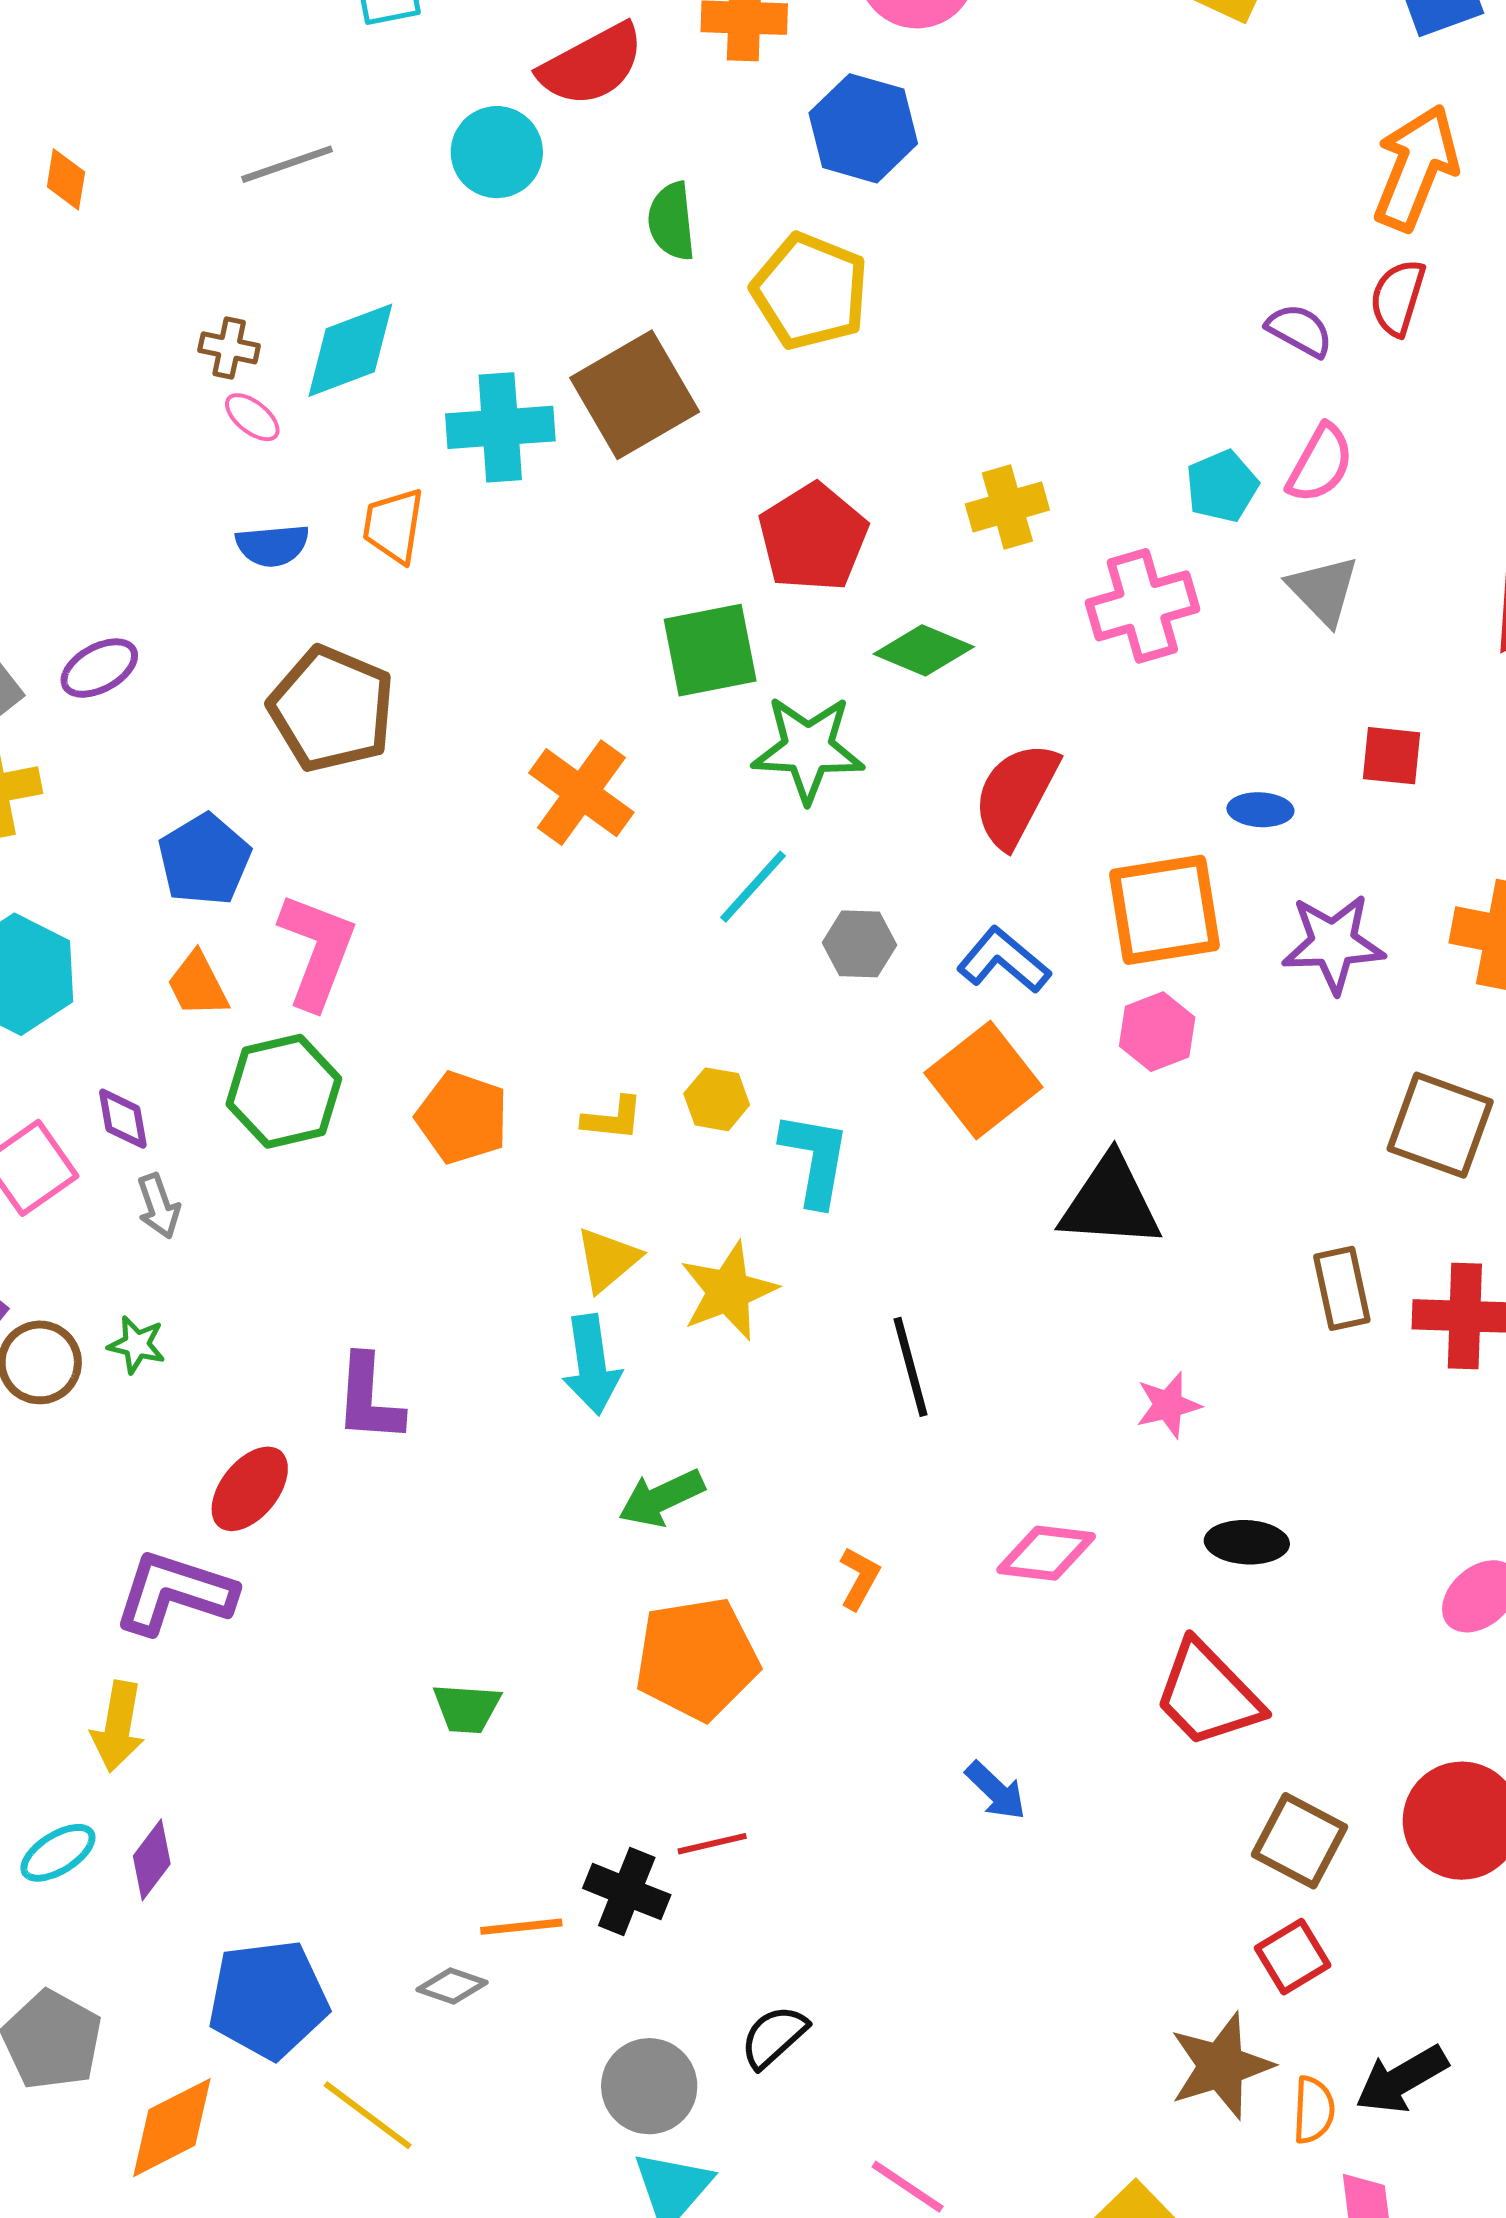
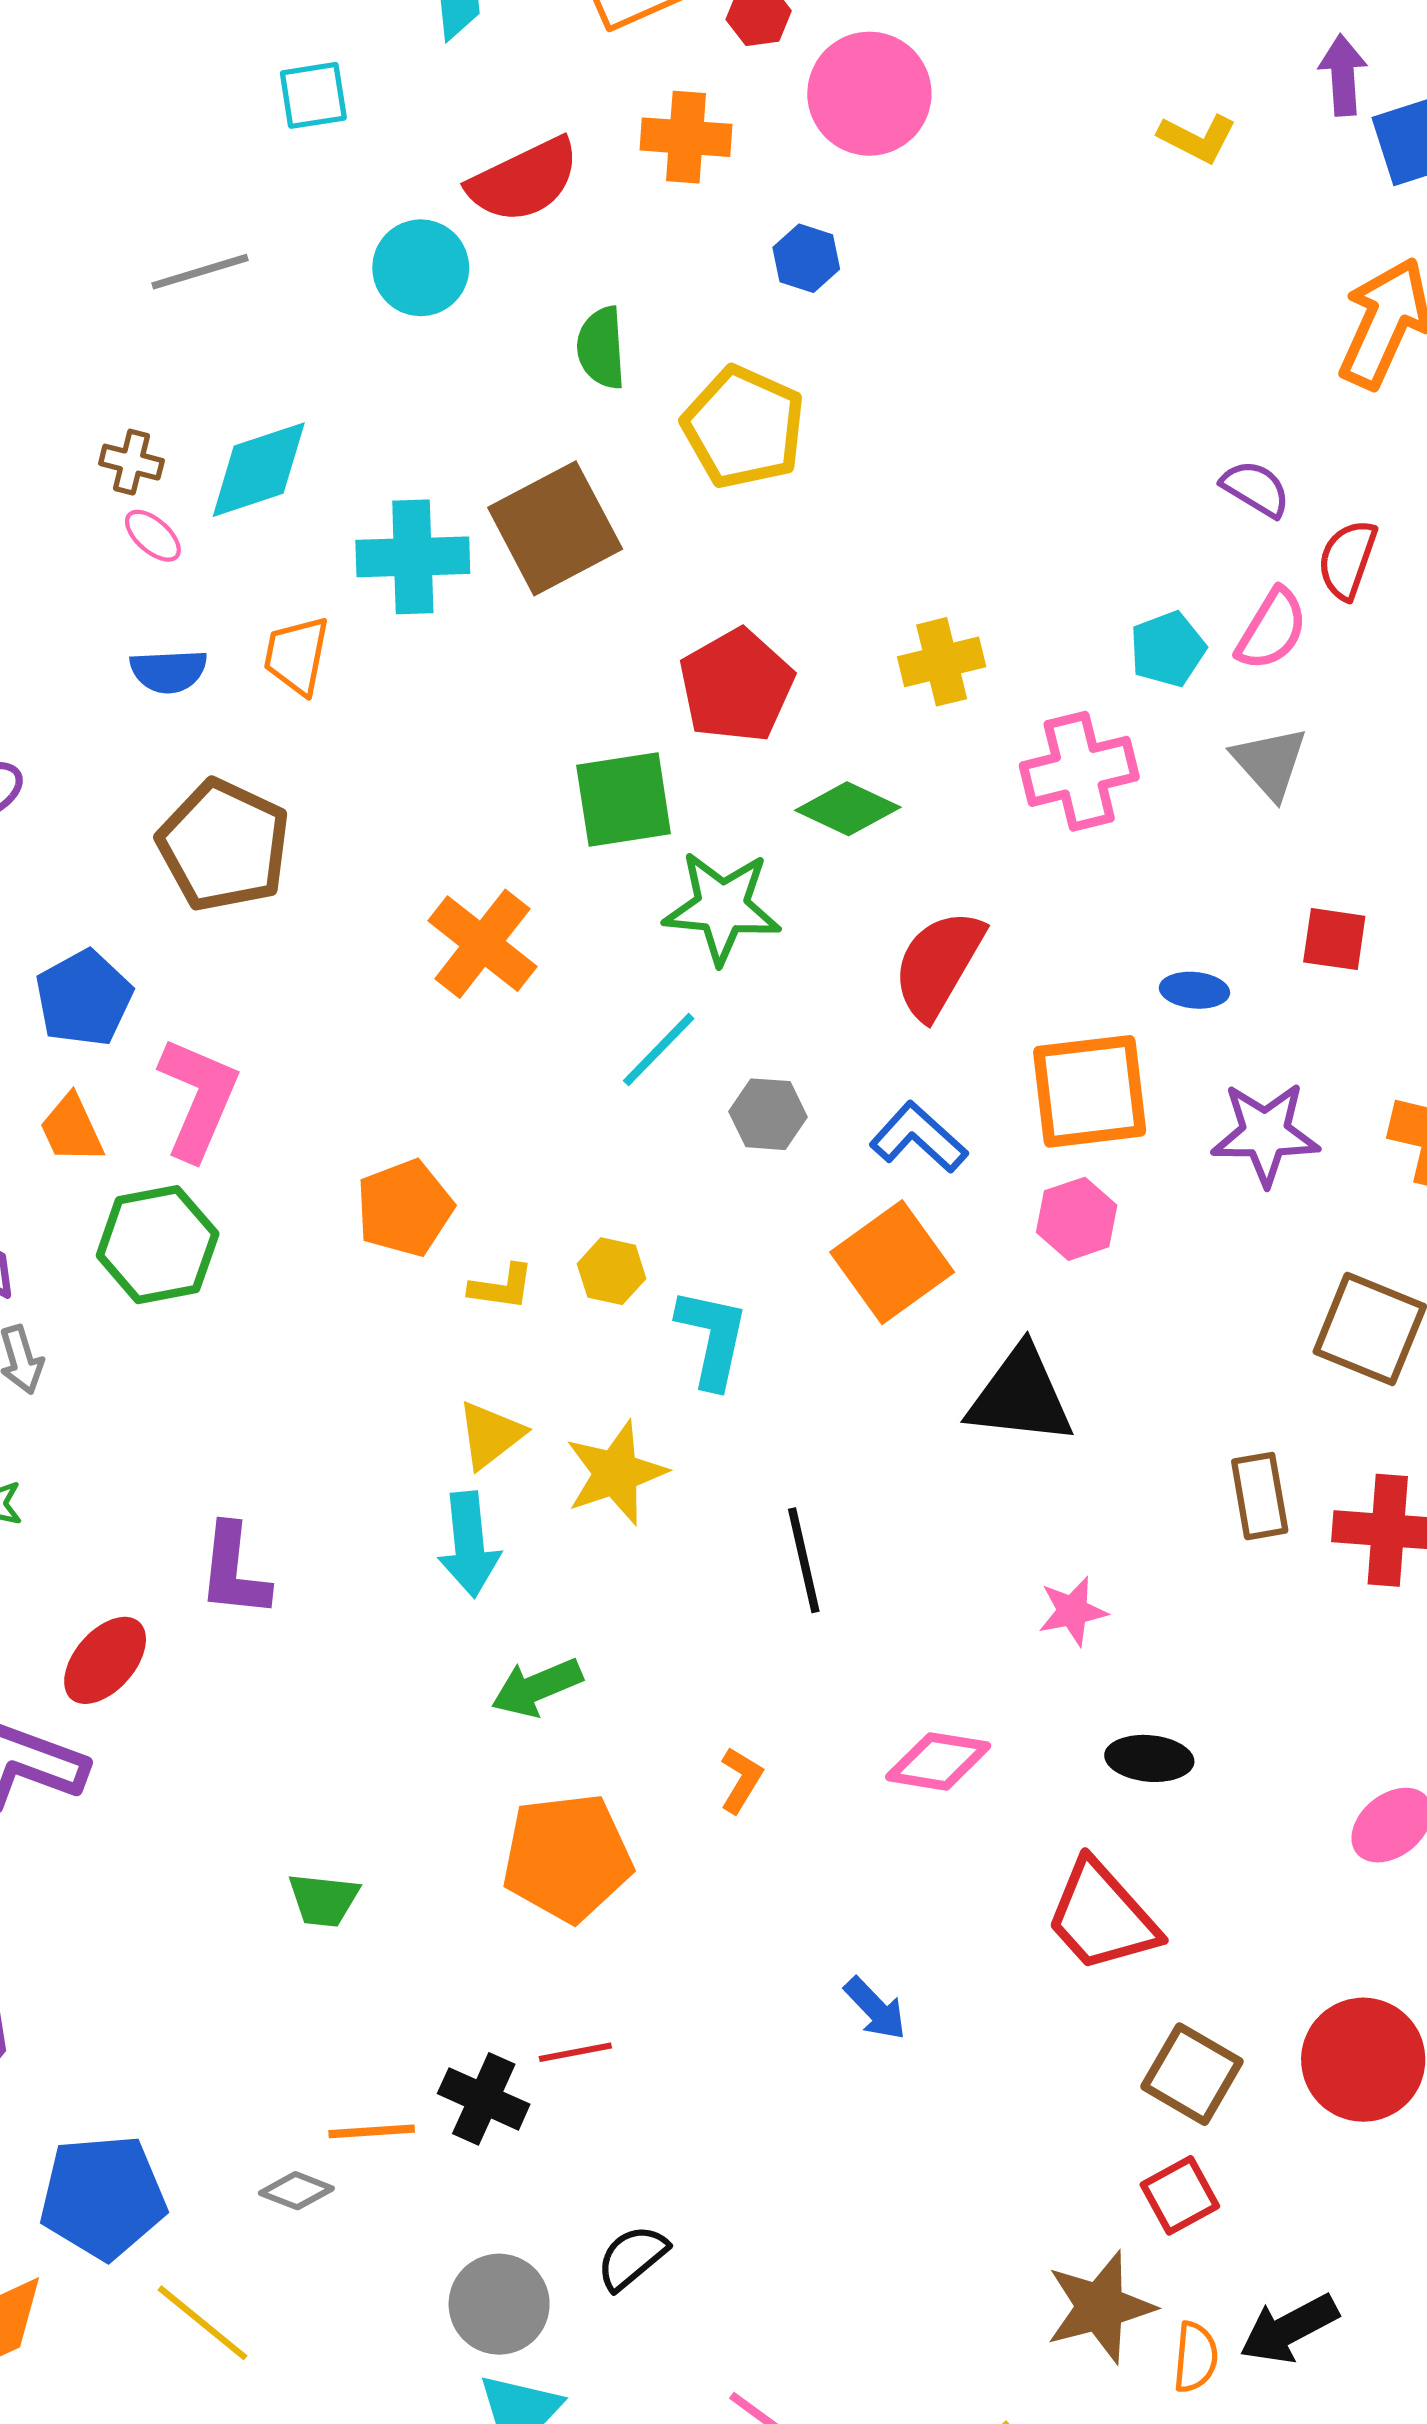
blue hexagon: (863, 128) -> (806, 258), size x0.6
red semicircle: (1398, 298) -> (1347, 560), moved
orange pentagon: (462, 1118) -> (405, 1208), moved, turned 30

